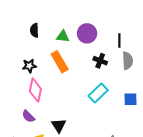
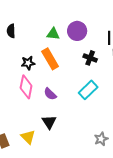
black semicircle: (34, 30) -> (11, 31), moved
black star: (29, 66) -> (28, 63), moved
purple semicircle: (28, 116) -> (50, 94), moved

